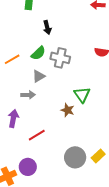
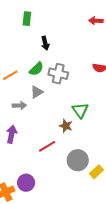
gray arrow: (28, 95) -> (19, 105), moved
red line: (37, 135) -> (47, 146), moved
gray circle: (75, 157) -> (78, 160), moved

